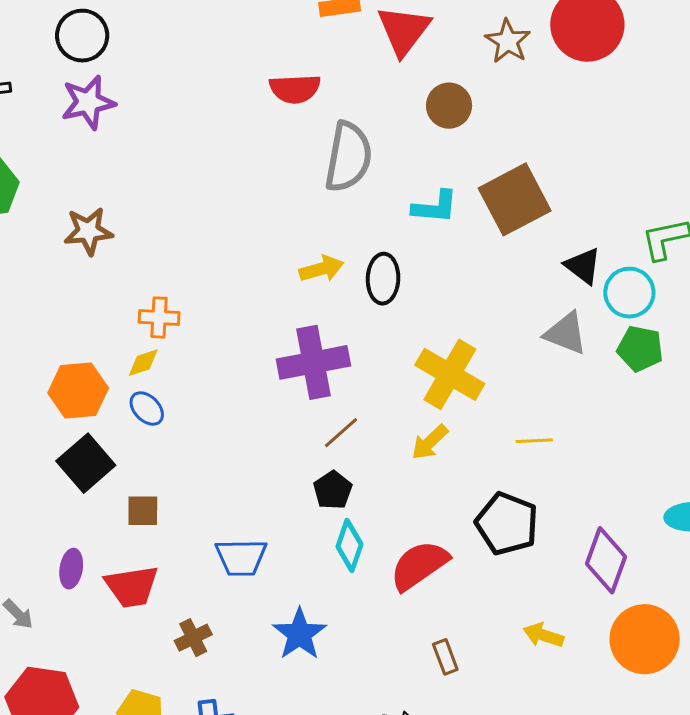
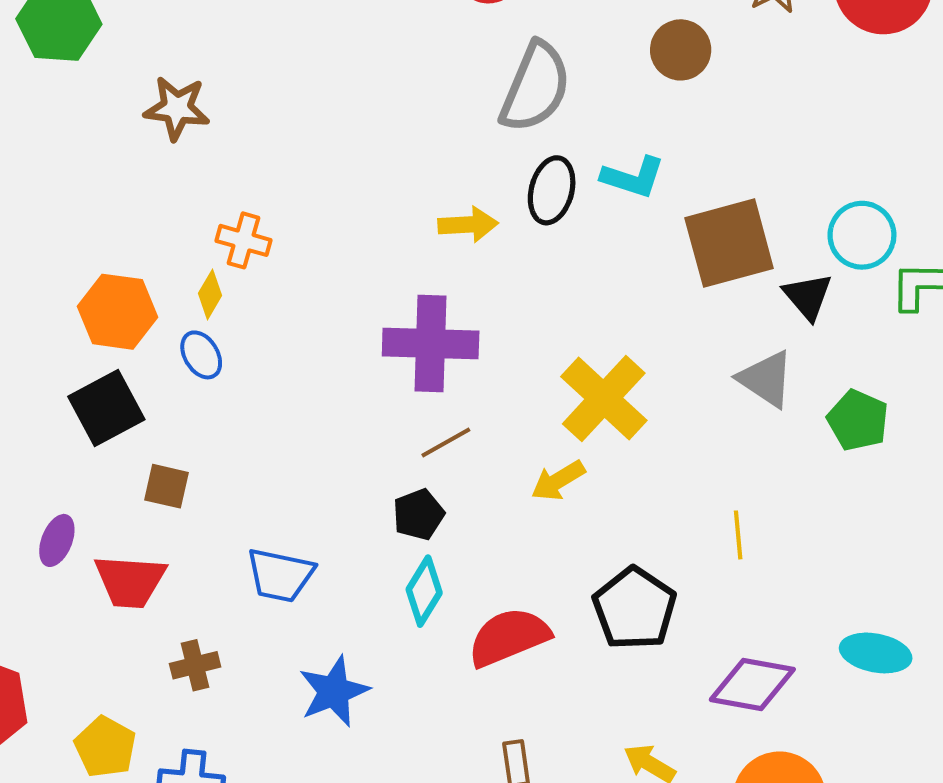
brown square: (515, 199) -> (729, 243), moved
black ellipse: (383, 279) -> (552, 190), moved
cyan circle: (629, 293) -> (862, 235), moved
yellow diamond: (143, 363) -> (210, 294), turned -54
yellow line: (534, 441) -> (738, 535), moved, turned 75
purple diamond: (606, 560) -> (752, 685), turned 68

